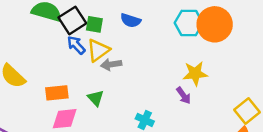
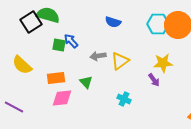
black square: (72, 20) -> (31, 22), moved
green square: (94, 24) -> (59, 45), moved
yellow triangle: (98, 50) -> (120, 61), moved

